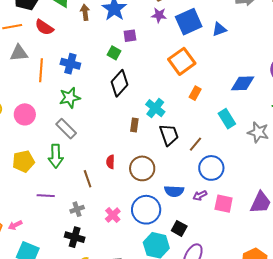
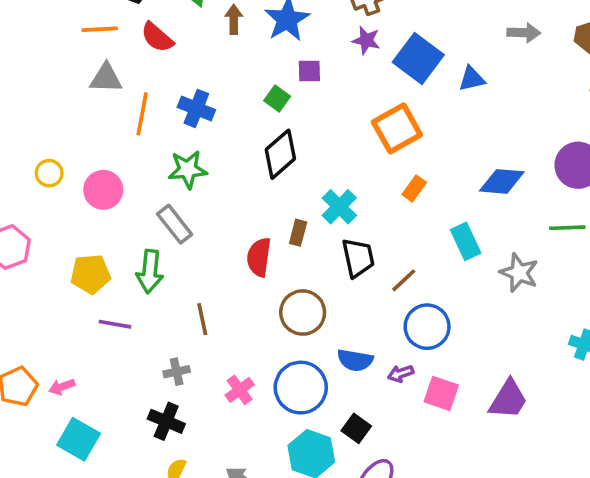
blue square: (189, 22) -> (418, 59), turned -36
red semicircle: (110, 162) -> (259, 257), moved, size x1.5
purple line: (46, 196) -> (115, 324), moved

